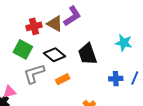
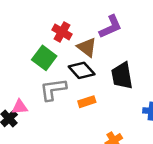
brown triangle: (55, 24) -> (87, 47), moved
red cross: (34, 26) -> (62, 32), turned 35

